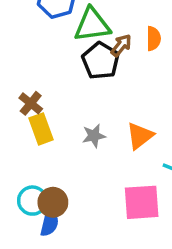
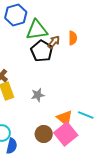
orange triangle: (140, 136) -> (65, 118), moved, turned -42
brown circle: (53, 202) -> (44, 134), moved
pink square: (142, 202) -> (66, 134), turned -35

